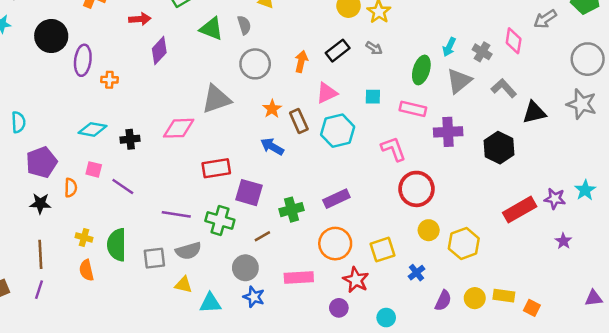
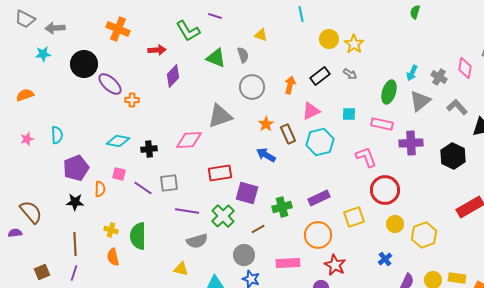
purple ellipse: (83, 60) -> (110, 84), turned -55
green cross: (220, 220) -> (223, 216), turned 30
yellow square: (383, 250) -> (354, 217), moved
gray square: (154, 258) -> (169, 183), moved
yellow triangle: (184, 285) -> (181, 269), moved

